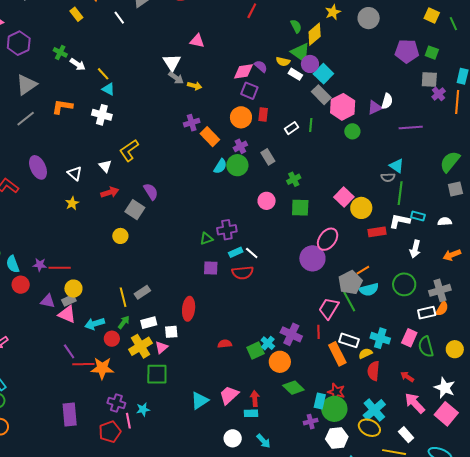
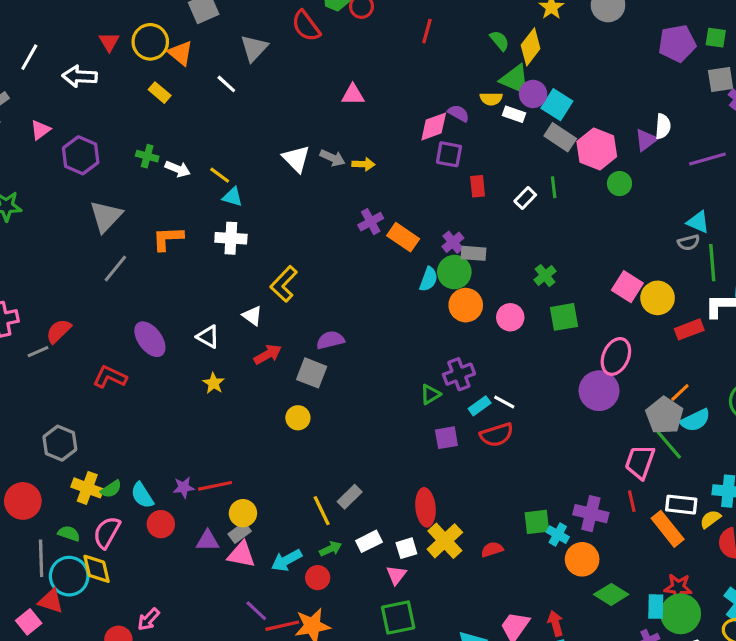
white triangle: (172, 63) -> (296, 159), moved
orange circle: (241, 117) -> (466, 305), moved
gray rectangle: (268, 157) -> (474, 253), moved, turned -42
purple semicircle: (151, 192) -> (330, 340), turned -60
green arrow: (124, 322) -> (331, 549), turned 40
yellow cross: (140, 346) -> (445, 541), moved
green square: (255, 350) -> (537, 522), moved, turned 30

